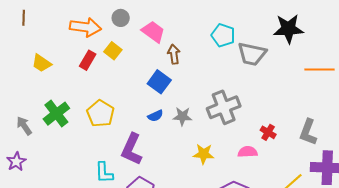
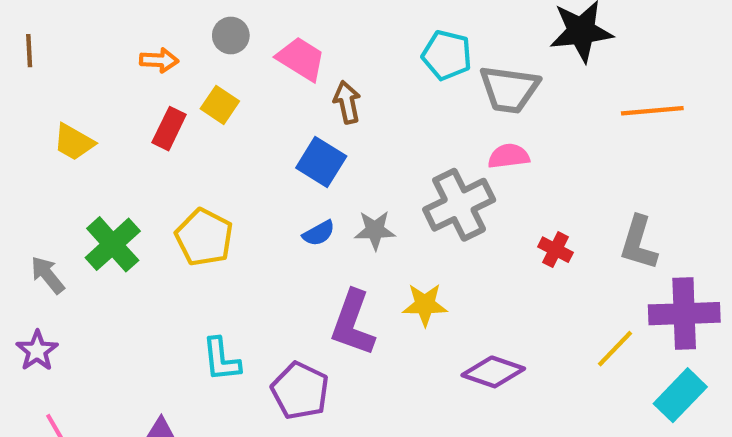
orange arrow: (85, 27) -> (159, 60), size x0.6
purple L-shape: (132, 149) -> (353, 323), moved
pink semicircle: (248, 152) -> (509, 156), moved

